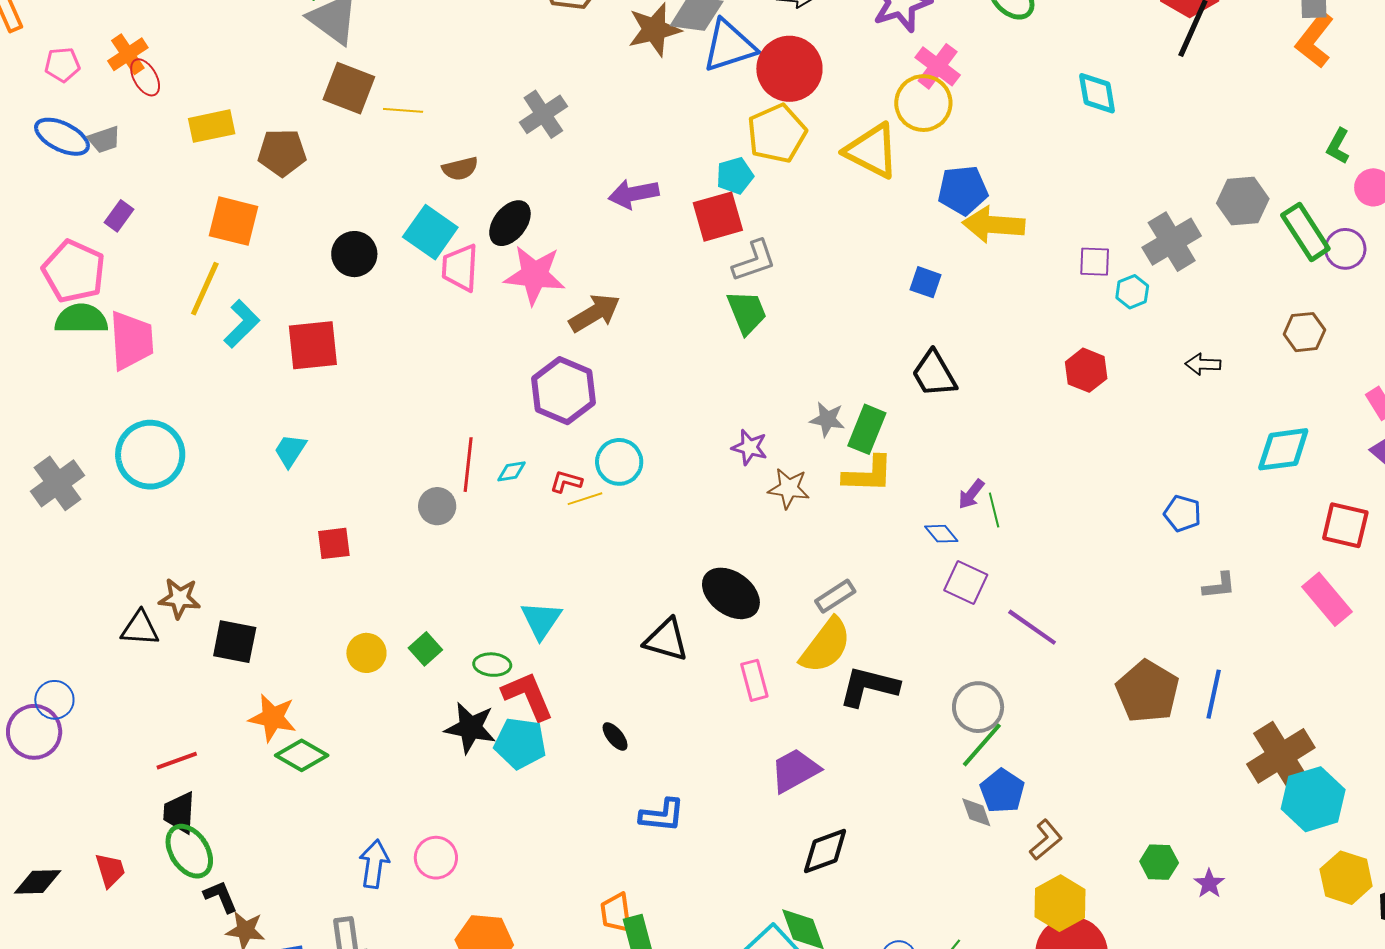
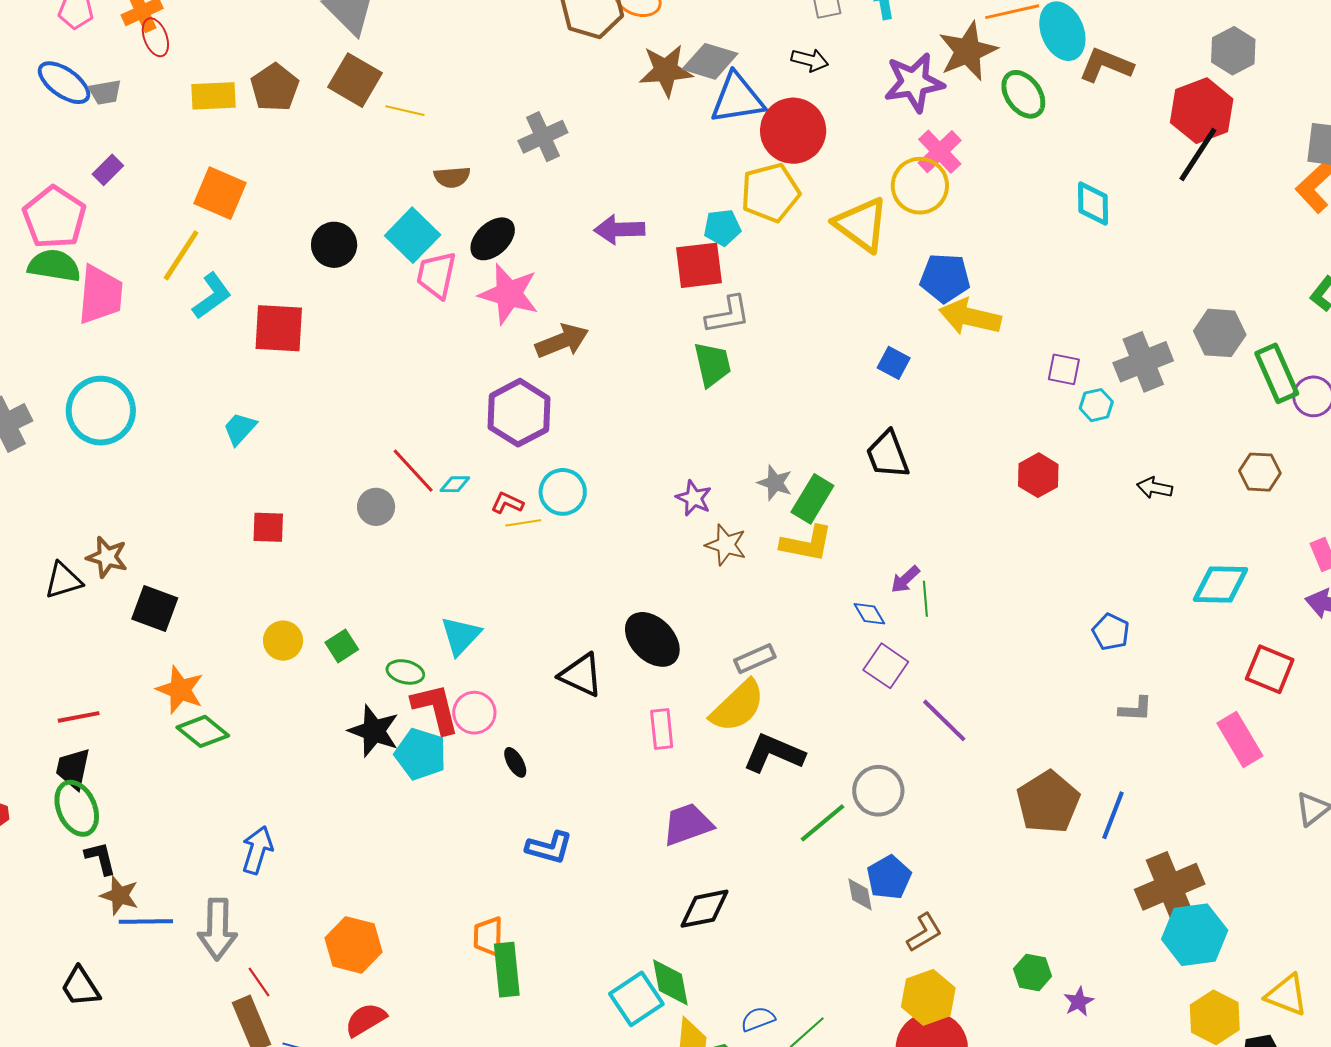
brown pentagon: (282, 153) -> (275, 87), moved, turned 30
red line: (468, 465) -> (413, 471), turned -58
black triangle: (140, 628) -> (63, 580), turned -30
green line: (982, 745) -> (822, 823), moved
pink circle: (436, 858) -> (474, 713), moved

